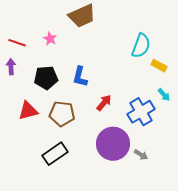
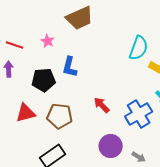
blue L-shape: (80, 77) -> (70, 67), moved
red arrow: (104, 103) -> (102, 105), turned -84
purple circle: (113, 144) -> (111, 146), size x0.7

